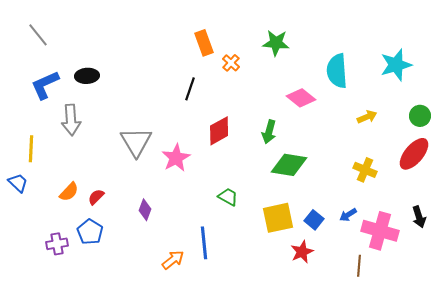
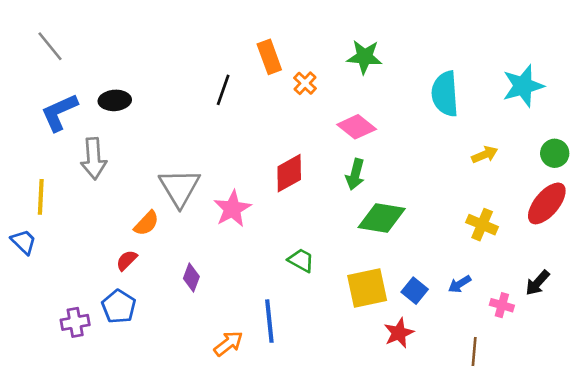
black line: (190, 89) -> (223, 90), moved
pink diamond: (301, 98) -> (357, 127), moved
orange semicircle: (69, 192) -> (146, 223), moved
black arrow: (419, 217) -> (538, 283), moved, turned 60
pink cross: (380, 231) -> (502, 305), size x0.5

